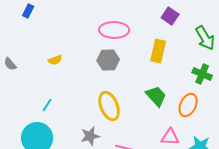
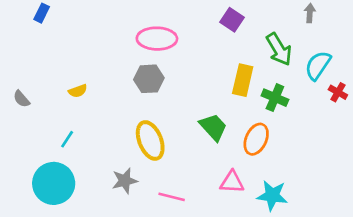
yellow rectangle: (158, 51) -> (243, 80), moved
yellow semicircle: (55, 60) -> (78, 91), moved
gray semicircle: (10, 64) -> (21, 99), moved

